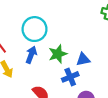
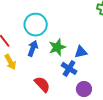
blue cross: (70, 77) -> (69, 68), turned -35

